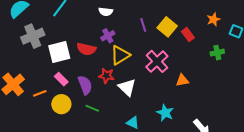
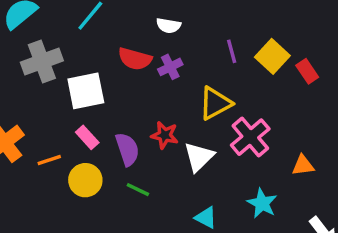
red semicircle: (86, 49) -> (135, 59), moved
yellow triangle: (120, 55) -> (215, 103), moved
pink cross: (157, 61) -> (250, 137), moved
orange triangle: (182, 80) -> (303, 165), moved
white triangle: (127, 87) -> (199, 157), turned 30

